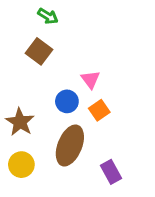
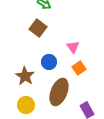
blue circle: (67, 101) -> (49, 62), moved

